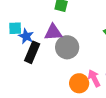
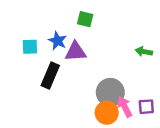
blue star: (26, 36) -> (58, 41), moved
gray circle: (67, 47) -> (110, 92), moved

